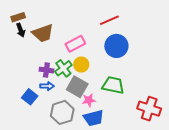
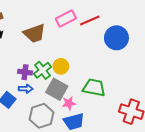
brown trapezoid: (43, 33) -> (34, 33), moved
pink rectangle: (75, 44) -> (66, 18), moved
blue circle: (116, 46) -> (116, 38), moved

